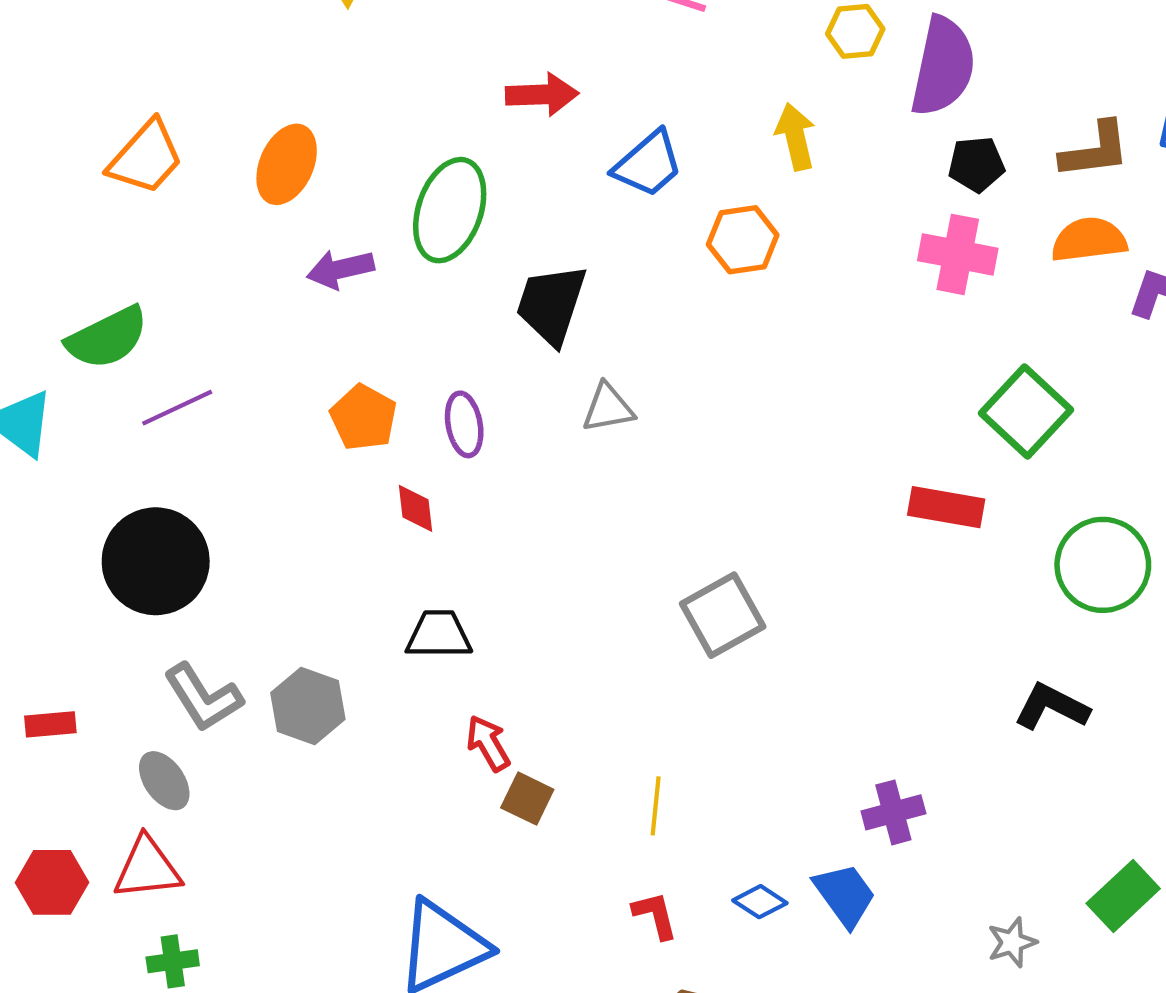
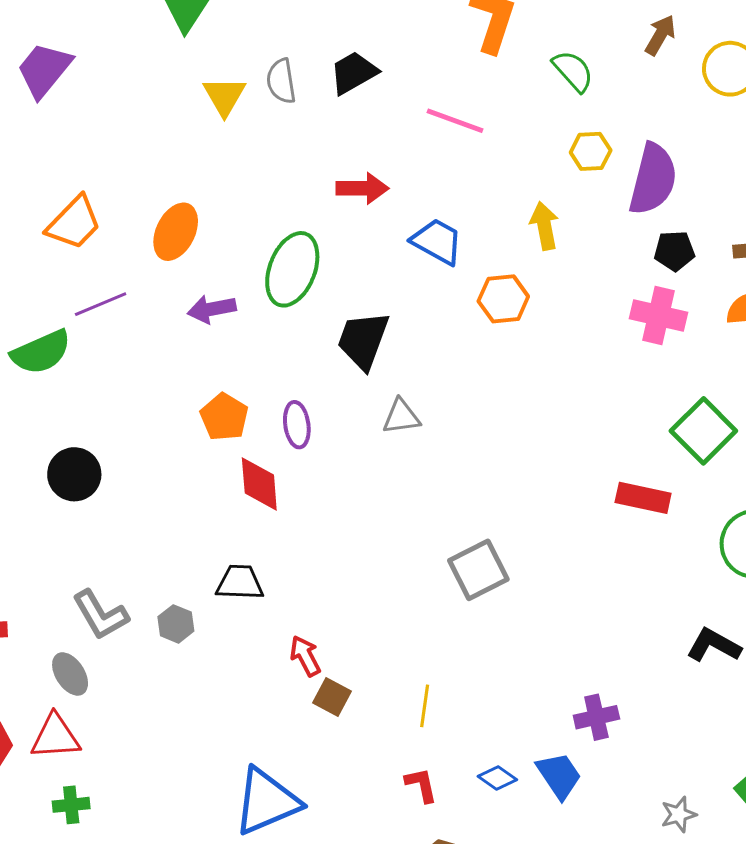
blue trapezoid: (648, 164) -> (437, 242), turned -112
purple line: (177, 408) -> (101, 304), moved
red diamond: (416, 508) -> (259, 484), size x1.5
black circle: (156, 561) -> (74, 474), moved, size x0.7
black trapezoid: (439, 635) -> (240, 582), moved
gray hexagon: (308, 706) -> (176, 624), size x0.7

